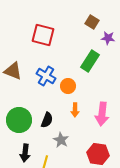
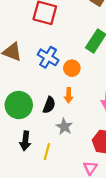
orange arrow: (75, 110) -> (69, 95), moved

